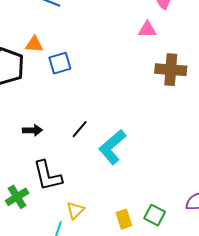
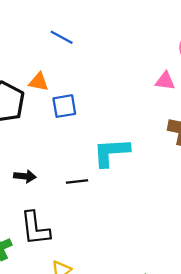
black line: (80, 129) -> (77, 181), turned 36
cyan L-shape: (112, 147) -> (111, 152), moved, turned 30

